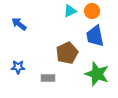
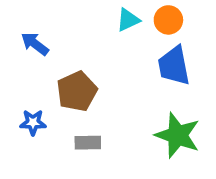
brown pentagon: (67, 53) -> (77, 91), moved

